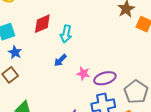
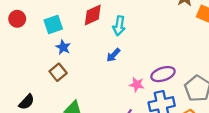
pink star: (83, 73) -> (137, 85), moved

